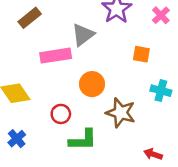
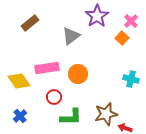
orange square: (141, 54) -> (122, 38), moved, turned 32
pink rectangle: (56, 56) -> (47, 68), moved
brown star: (121, 113) -> (106, 114), moved, turned -30

